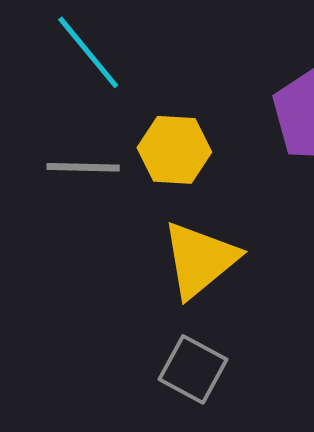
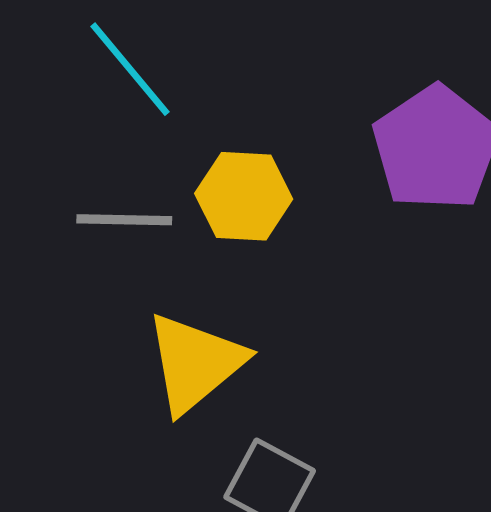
yellow triangle: (200, 260) -> (195, 363), moved

